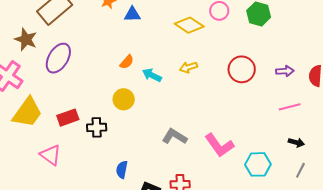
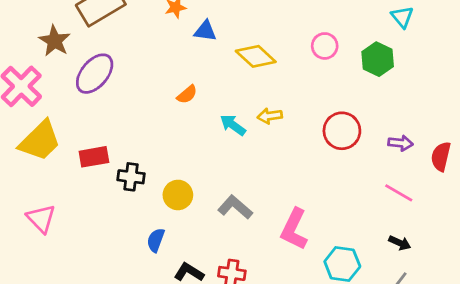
yellow diamond: (189, 25) -> (256, 56), moved
cyan arrow: (152, 75) -> (233, 125), moved
yellow circle: (124, 99) -> (178, 195), moved
pink line: (290, 107) -> (399, 193), turned 35
pink L-shape: (219, 145) -> (294, 229), turned 52
pink triangle: (51, 155) -> (41, 219), moved

